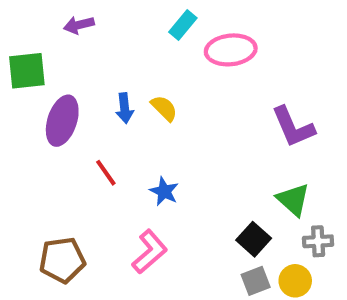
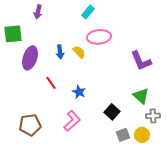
purple arrow: (79, 25) -> (38, 12), turned -64
pink ellipse: (231, 50) -> (99, 37), moved
black square: (254, 239) -> (112, 112), moved

